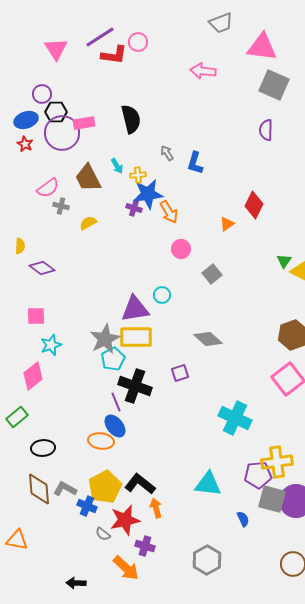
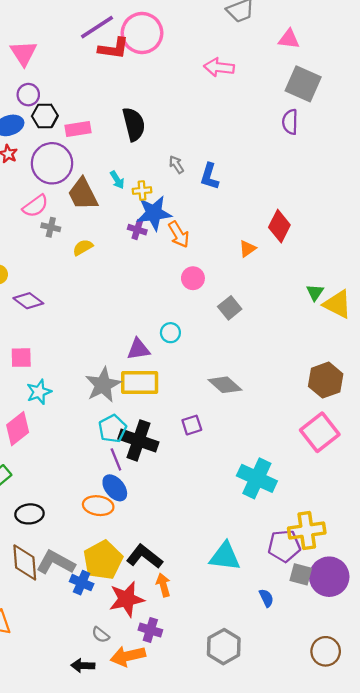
pink circle: (138, 42) -> (142, 33), size x1.8
pink triangle: (262, 47) -> (289, 39), size x0.6
pink triangle: (56, 49) -> (24, 53), moved
purple semicircle: (266, 130) -> (290, 122), moved
purple circle: (62, 133) -> (52, 163), moved
purple triangle: (135, 309) -> (138, 349), size x0.7
cyan pentagon: (113, 359) -> (112, 429), moved
gray L-shape: (65, 489) -> (56, 562), size x1.4
gray square: (272, 499) -> (301, 574), size x0.7
gray semicircle: (103, 534) -> (101, 635), moved
orange arrow: (126, 568) -> (128, 656), turned 124
black arrow: (76, 583) -> (83, 666), moved

